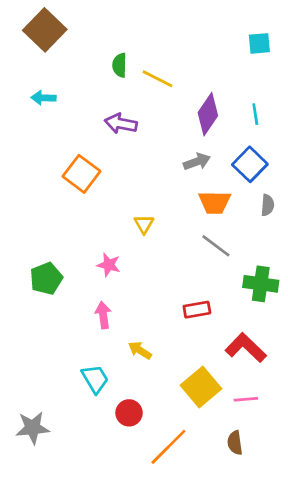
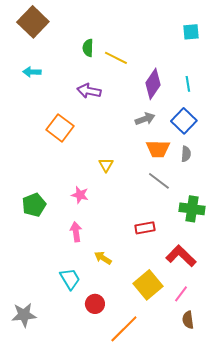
gray semicircle: (268, 205) -> (186, 154), moved
pink line: (246, 399) -> (181, 294), turned -48
brown semicircle: (235, 443) -> (188, 320), moved

